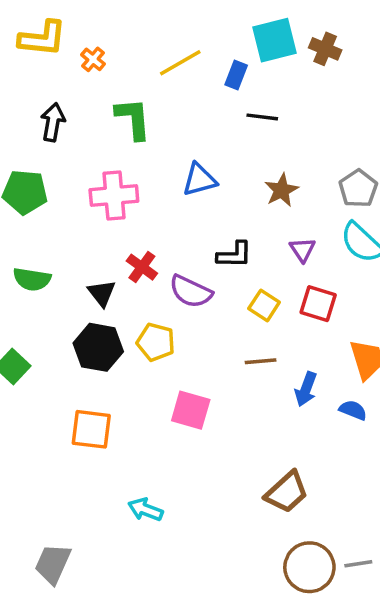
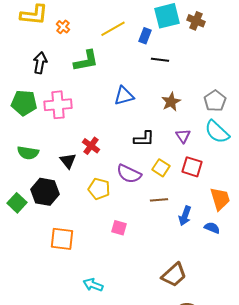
green L-shape: (133, 119) -> (86, 61), turned 84
pink cross: (114, 195) -> (58, 105), moved
purple semicircle: (191, 291) -> (129, 174), moved
black hexagon: (98, 347) -> (45, 192), moved
pink square: (191, 410) -> (119, 228), size x0.7

